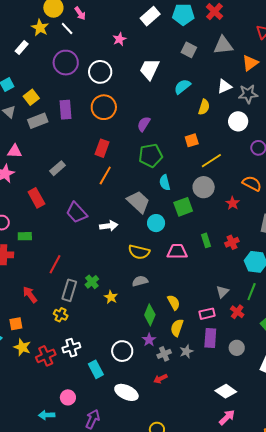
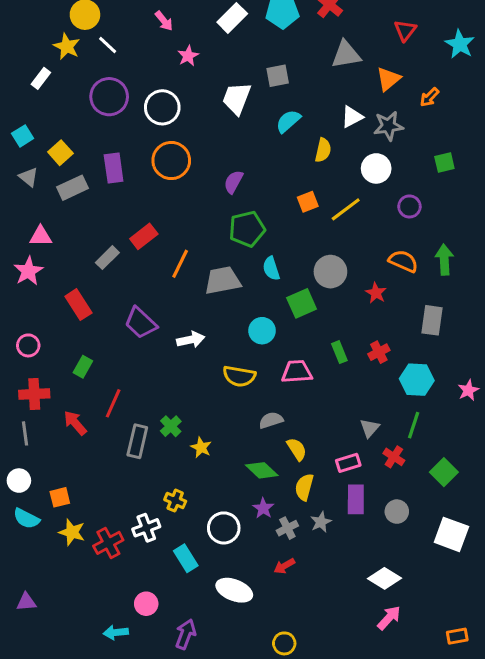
pink arrow: (80, 13) -> (164, 21), moved
gray square: (189, 50) -> (278, 76), moved, turned -35
red rectangle: (102, 148) -> (144, 236), moved, turned 36
yellow line: (211, 161) -> (346, 209), moved
gray trapezoid: (138, 202) -> (223, 281), moved, turned -50
green rectangle: (25, 236) -> (83, 367), moved, turned -56
gray semicircle: (140, 281) -> (271, 420), moved
red arrow: (30, 295) -> (75, 423), moved
yellow cross: (61, 315) -> (175, 501), moved
green diamond: (150, 315) -> (262, 470), turned -65

